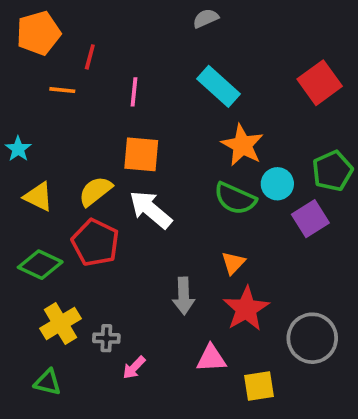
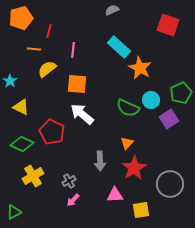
red square: (320, 83) -> (168, 25), moved, turned -35
orange star: (242, 145) -> (140, 68), moved
yellow semicircle: (95, 191) -> (47, 69), moved
gray cross: (106, 338) -> (69, 181), moved, turned -32
green triangle: (48, 382) -> (14, 212), moved, turned -42

